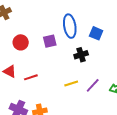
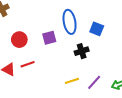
red line: (31, 77) -> (28, 64), moved

